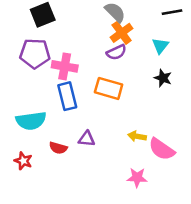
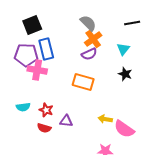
pink cross: (65, 66) -> (37, 70), moved
blue rectangle: (67, 96) -> (46, 49), moved
cyan semicircle: (31, 121) -> (23, 107), size x0.6
red star: (23, 161) -> (46, 110), moved

